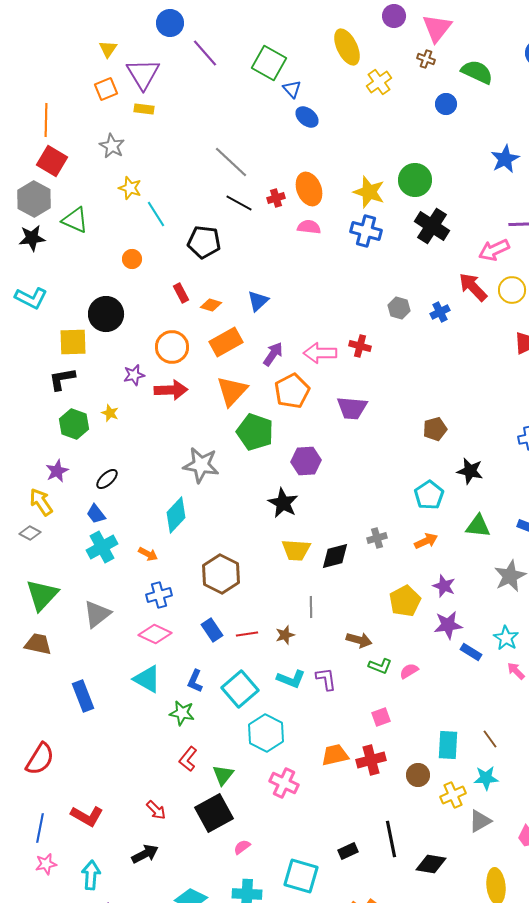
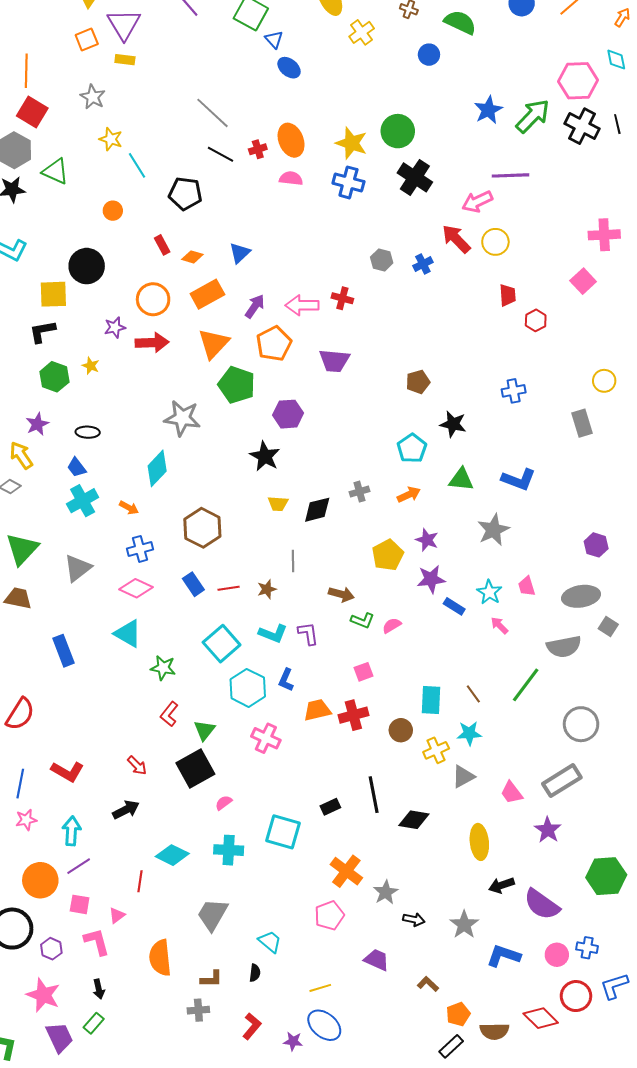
black ellipse: (107, 479) -> (88, 432), turned 45
yellow trapezoid: (296, 550) -> (278, 504), size x0.7
blue L-shape: (195, 681) -> (286, 680), moved

